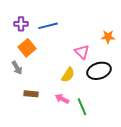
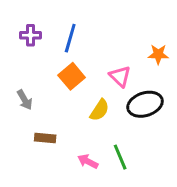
blue line: (48, 26) -> (70, 38), turned -60
orange square: (27, 48) -> (72, 76), moved
pink arrow: (62, 99) -> (88, 161), moved

